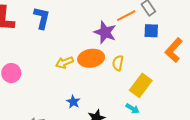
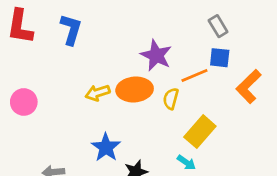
orange line: (126, 16) -> (194, 75), moved
blue star: (73, 102) -> (106, 147), size x1.5

